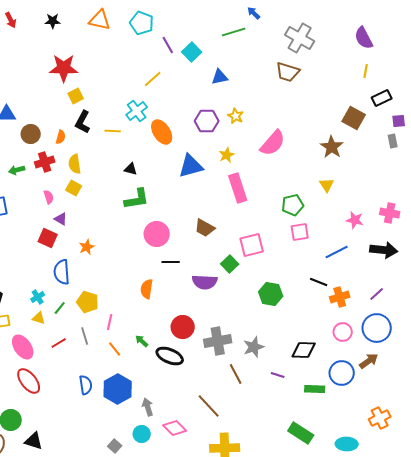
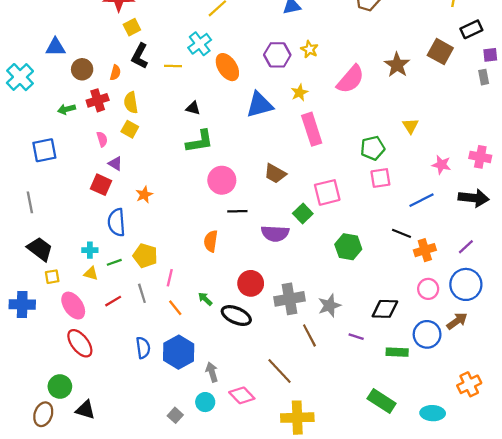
brown star: (332, 147) -> (397, 65), moved
cyan cross: (38, 297) -> (90, 250), turned 32
green line: (60, 308) -> (114, 262), turned 32

